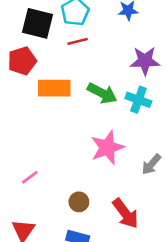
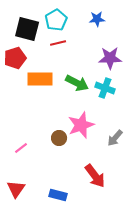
brown circle: (79, 202) -> (59, 138), moved

